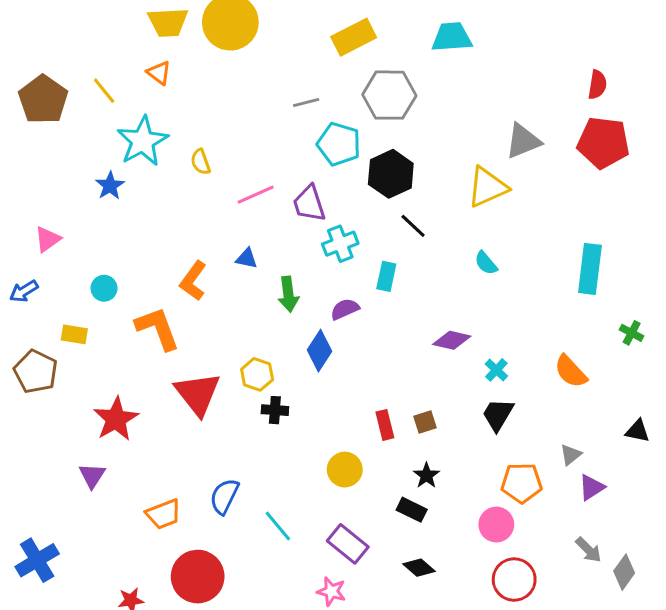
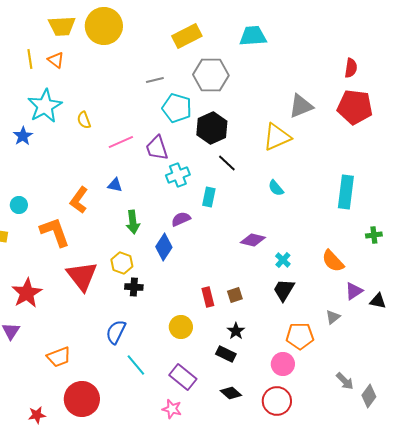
yellow line: (104, 91) -> (30, 59), moved, turned 30
green arrow: (288, 294) -> (133, 222), moved
green cross: (632, 333) -> (374, 235), turned -35
purple triangle: (591, 487) -> (354, 291), moved
blue semicircle: (224, 496) -> (116, 332), moved
red circle: (514, 580) -> (277, 401), moved

